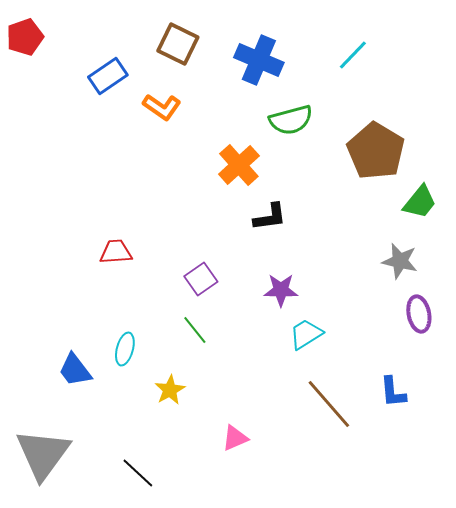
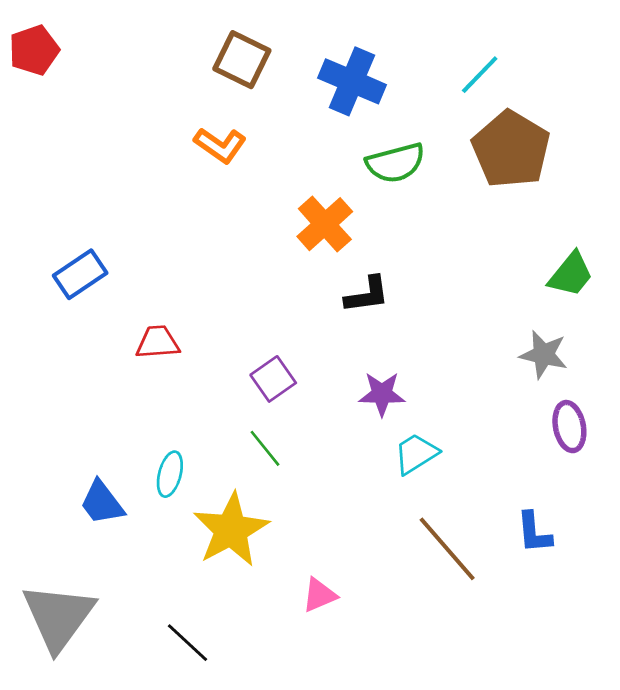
blue rectangle: (108, 76) -> (80, 274), moved
brown pentagon: (376, 151) -> (511, 149), moved
yellow star: (170, 390) -> (231, 530), size x1.8

